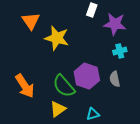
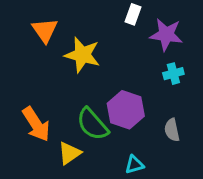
gray semicircle: (115, 79) -> (172, 130), moved
yellow triangle: (58, 109) -> (69, 153), moved

